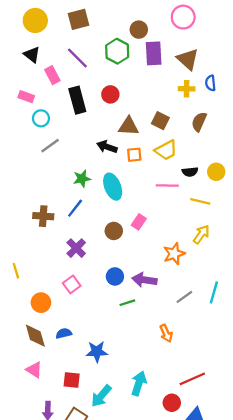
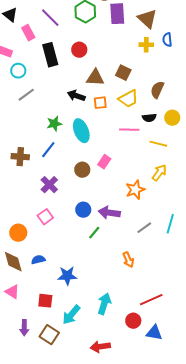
brown semicircle: (199, 122) -> (157, 90), moved
green line: (127, 303) -> (94, 233), turned -32

